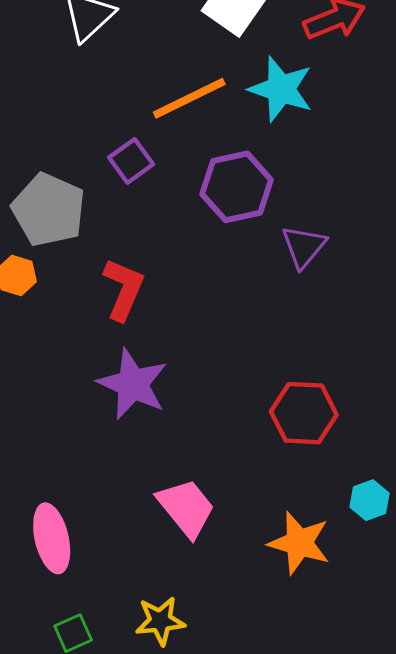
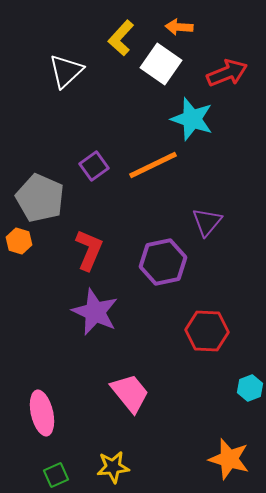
orange line: (189, 98) -> (153, 165), moved
purple hexagon: (237, 187) -> (163, 262), moved
orange star: (299, 543) -> (229, 459), moved

